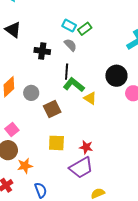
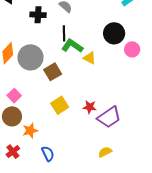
gray circle: (31, 93) -> (30, 57), size x1.6
yellow square: (56, 143) -> (60, 105), turned -30
purple trapezoid: (81, 168) -> (109, 117), moved

